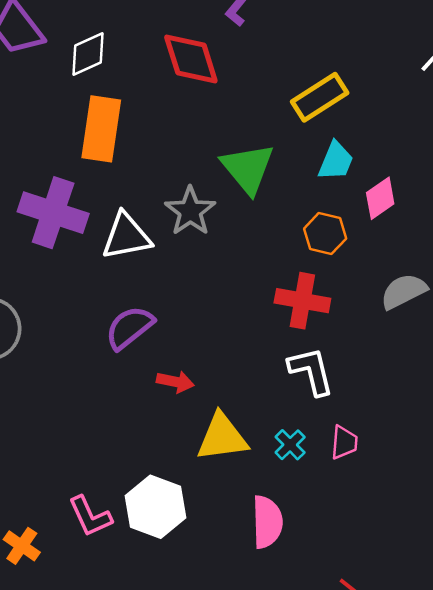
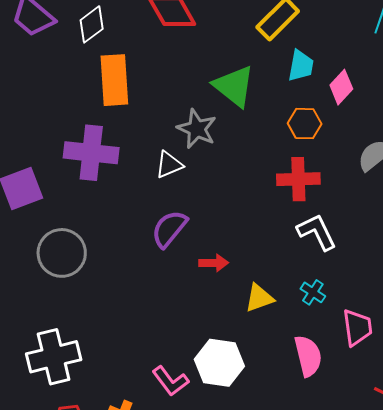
white triangle: (126, 236) -> (169, 165), moved, size x0.7
yellow triangle: (222, 437) -> (259, 298), size x0.7
pink trapezoid: (344, 442) -> (357, 328), moved, size x1.4

